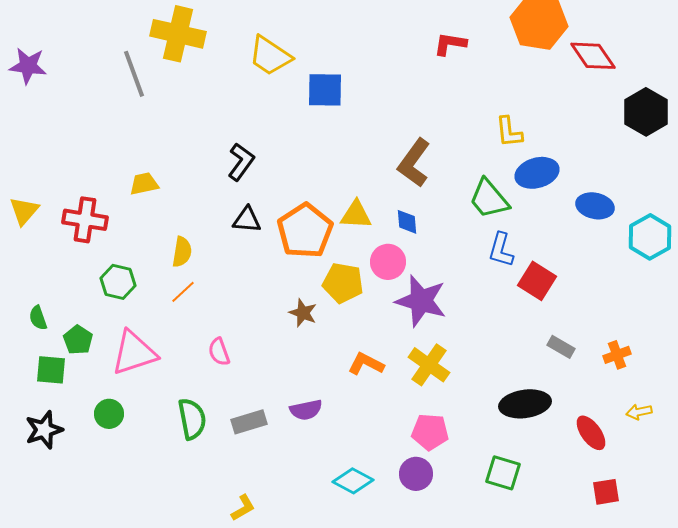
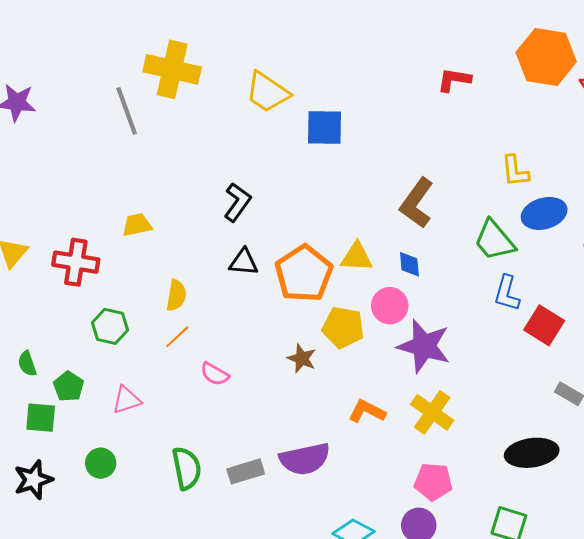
pink semicircle: (219, 352) -> (215, 374), moved, turned -40
pink triangle: (134, 353) -> (127, 400), size x0.6
purple semicircle: (306, 410) -> (305, 459), size x1.5

